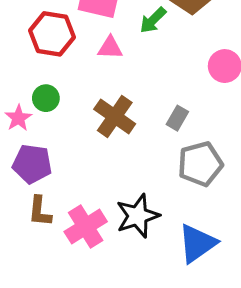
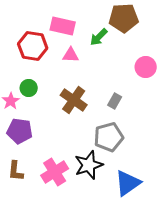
gray pentagon: (200, 164) -> (109, 137), moved
brown L-shape: (40, 211) -> (16, 171), moved

